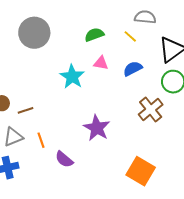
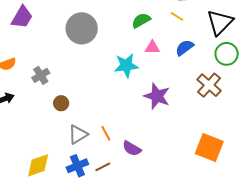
cyan star: (72, 77) -> (126, 65), turned -30
brown line: (25, 110) -> (103, 167), moved
purple star: (97, 128) -> (157, 96), moved

